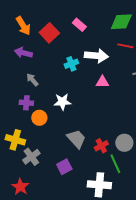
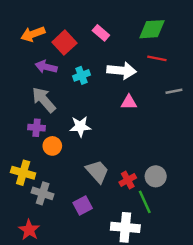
orange arrow: (23, 26) -> (33, 34), turned 102
purple arrow: (23, 53) -> (46, 67), moved
cyan cross: (71, 64) -> (81, 75), moved
gray arrow: (32, 80) -> (44, 100), size x1.6
gray cross: (31, 157) -> (43, 193), turned -36

